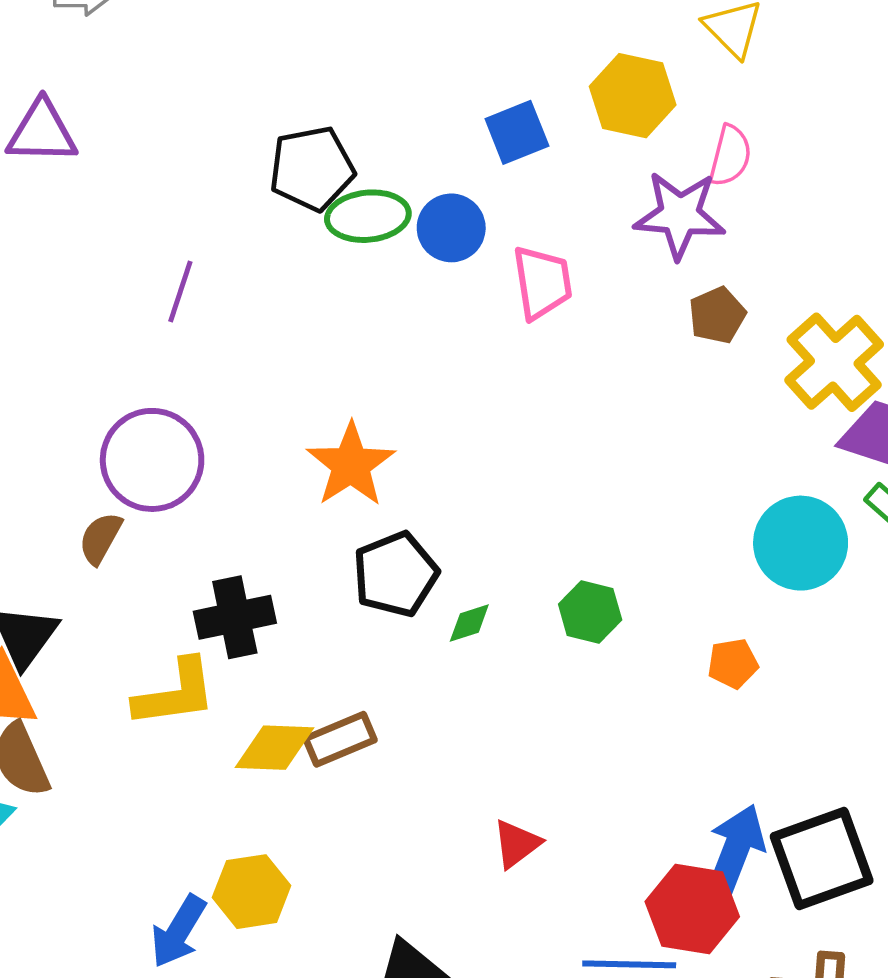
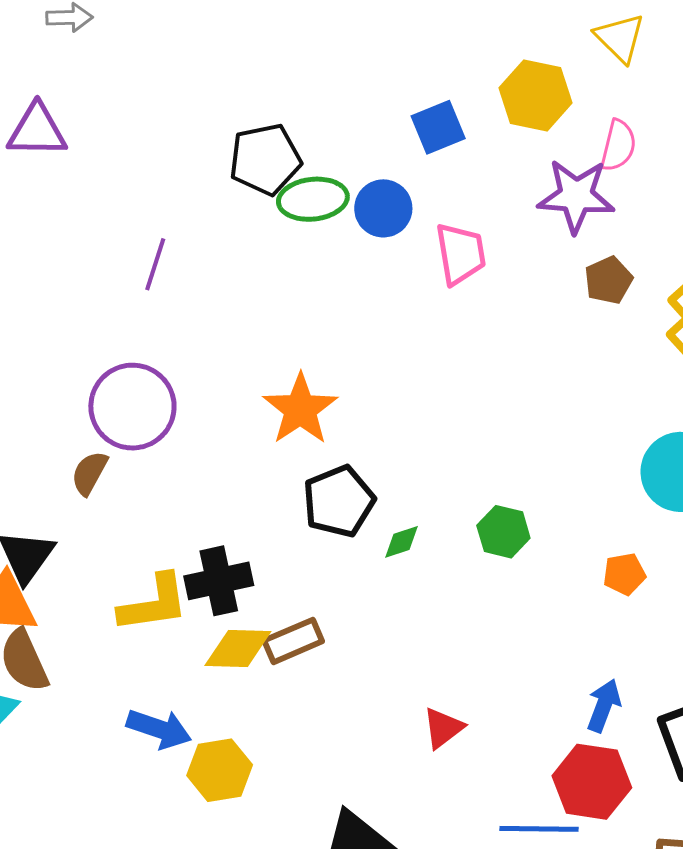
black cross: (235, 617) -> (219, 581), moved
blue arrow: (736, 850) -> (604, 706), moved, size x0.7
blue arrow: (178, 931) -> (159, 729), moved, turned -102

